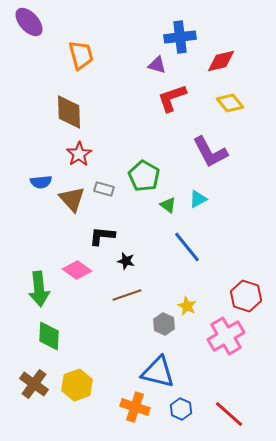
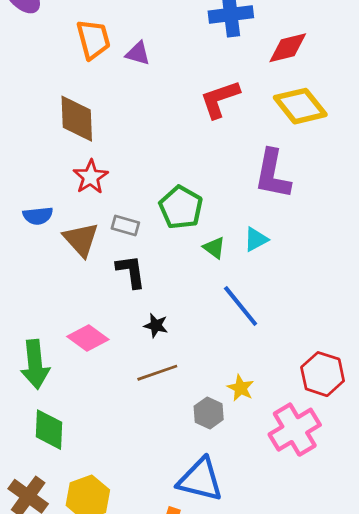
purple triangle: (157, 65) -> (138, 53), moved
yellow diamond: (230, 103) -> (300, 106), size x1.4
purple L-shape: (210, 152) -> (273, 174), turned 39
black L-shape: (102, 236) -> (131, 271), moved, turned 76

